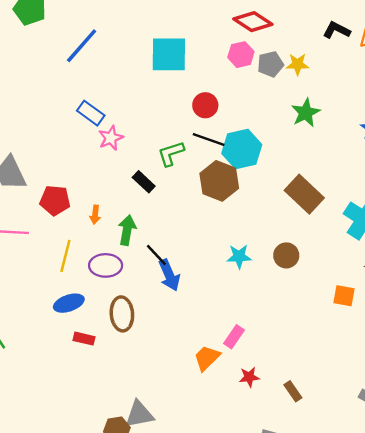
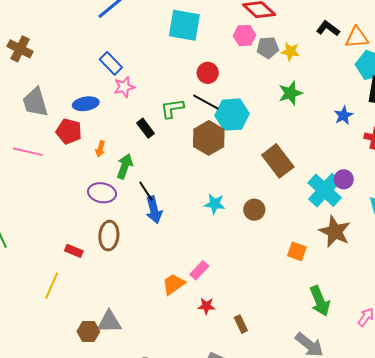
yellow line: (65, 256) -> (52, 286), moved
blue ellipse: (69, 303) -> (86, 104), moved

